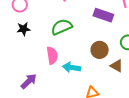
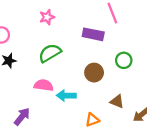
pink semicircle: (52, 55) -> (44, 85), turned -66
brown triangle: (117, 66) -> (117, 101), moved

